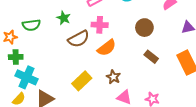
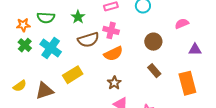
green cross: (16, 57) -> (25, 45), turned 32
cyan cross: (26, 77) -> (51, 48), moved
yellow rectangle: (82, 81) -> (73, 75), moved

